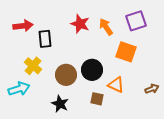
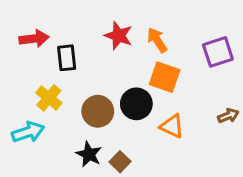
purple square: (136, 21) -> (218, 52), moved
orange square: (126, 52) -> (165, 77), moved
brown arrow: (152, 89) -> (228, 116), moved
brown square: (97, 99) -> (120, 162), moved, turned 32

